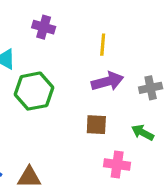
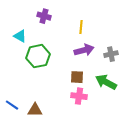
green arrow: (143, 133) -> (106, 82), size x1.5
pink cross: (117, 165) -> (79, 96), moved

